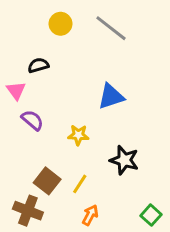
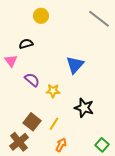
gray line: (111, 28) -> (99, 19), moved
blue triangle: (111, 96) -> (75, 65), turned -30
purple semicircle: (32, 120) -> (32, 80), moved
brown cross: (28, 211) -> (19, 142), turned 30

